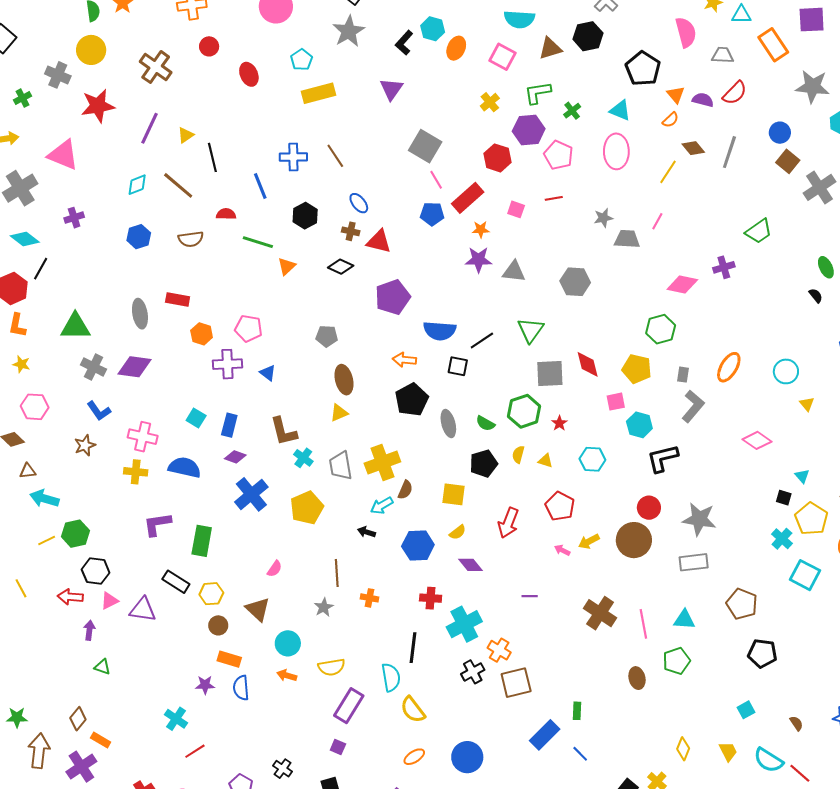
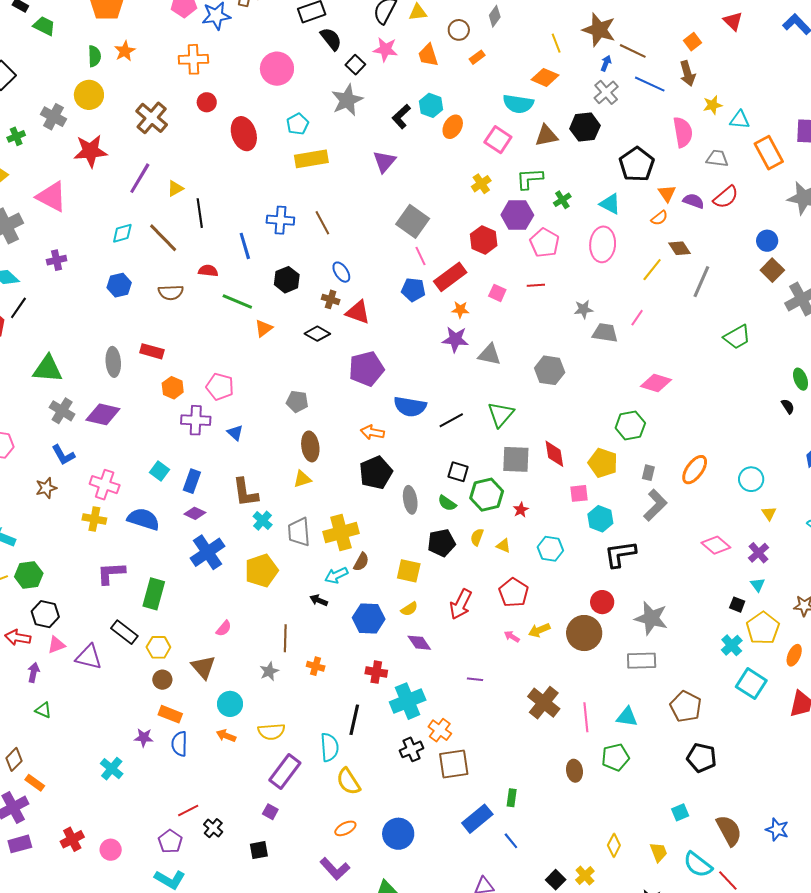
red ellipse: (249, 74) -> (244, 134), size x1.4
gray line: (729, 152) -> (701, 282), moved
purple cross: (724, 267) -> (759, 553), moved, turned -30
black square: (458, 366) -> (458, 472), moved
brown semicircle: (796, 723) -> (729, 830), size x2.0
red line: (195, 751) -> (188, 810), moved

